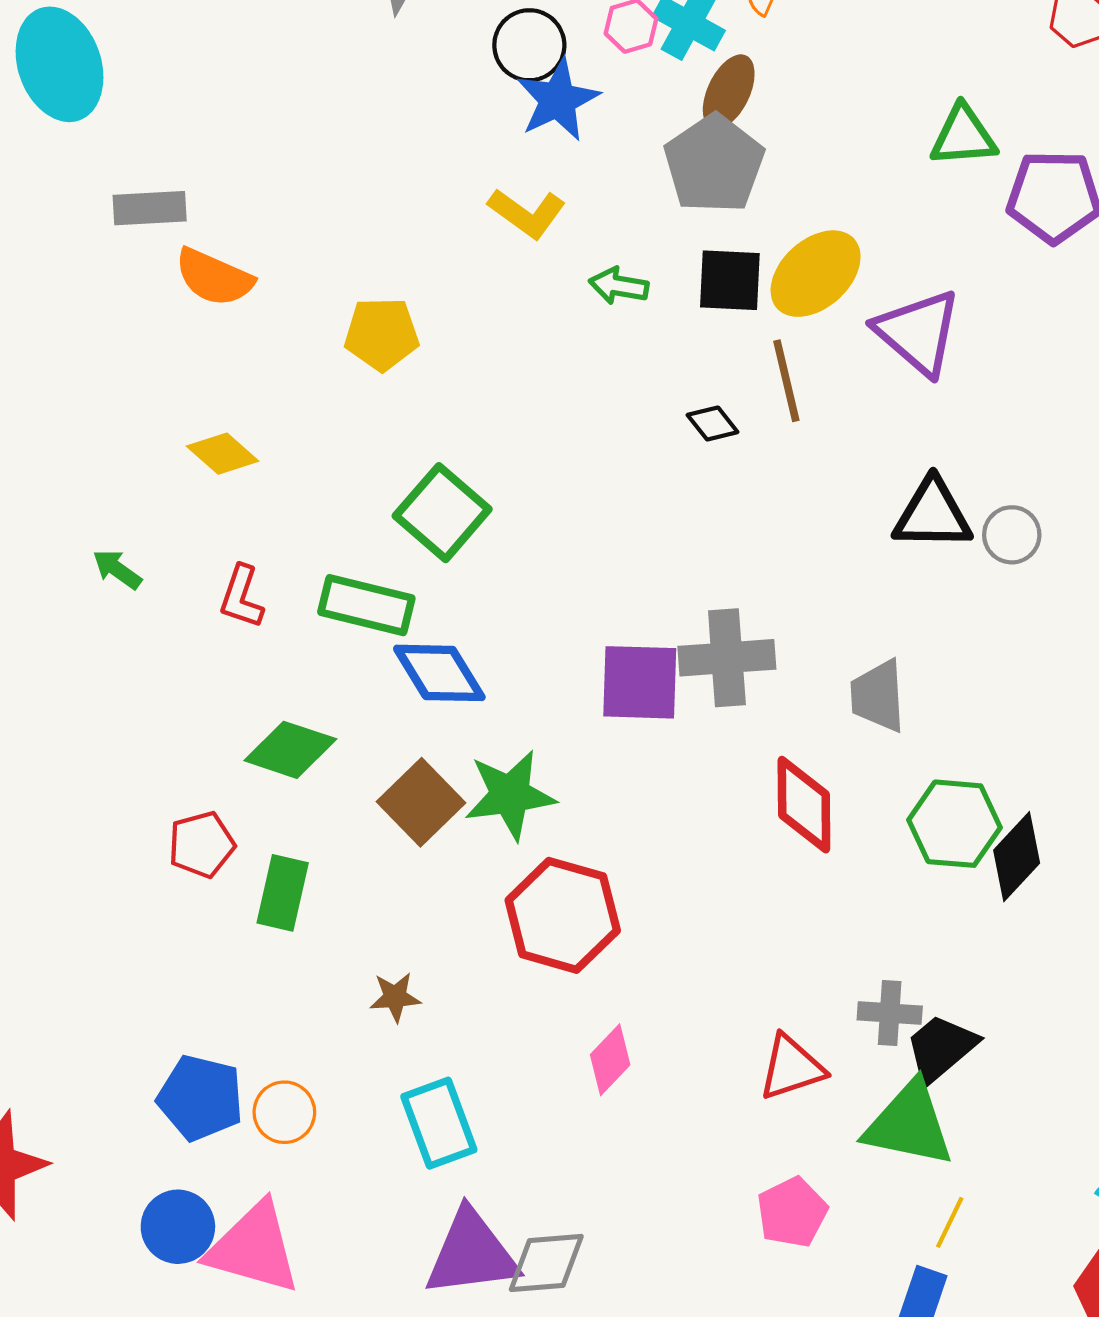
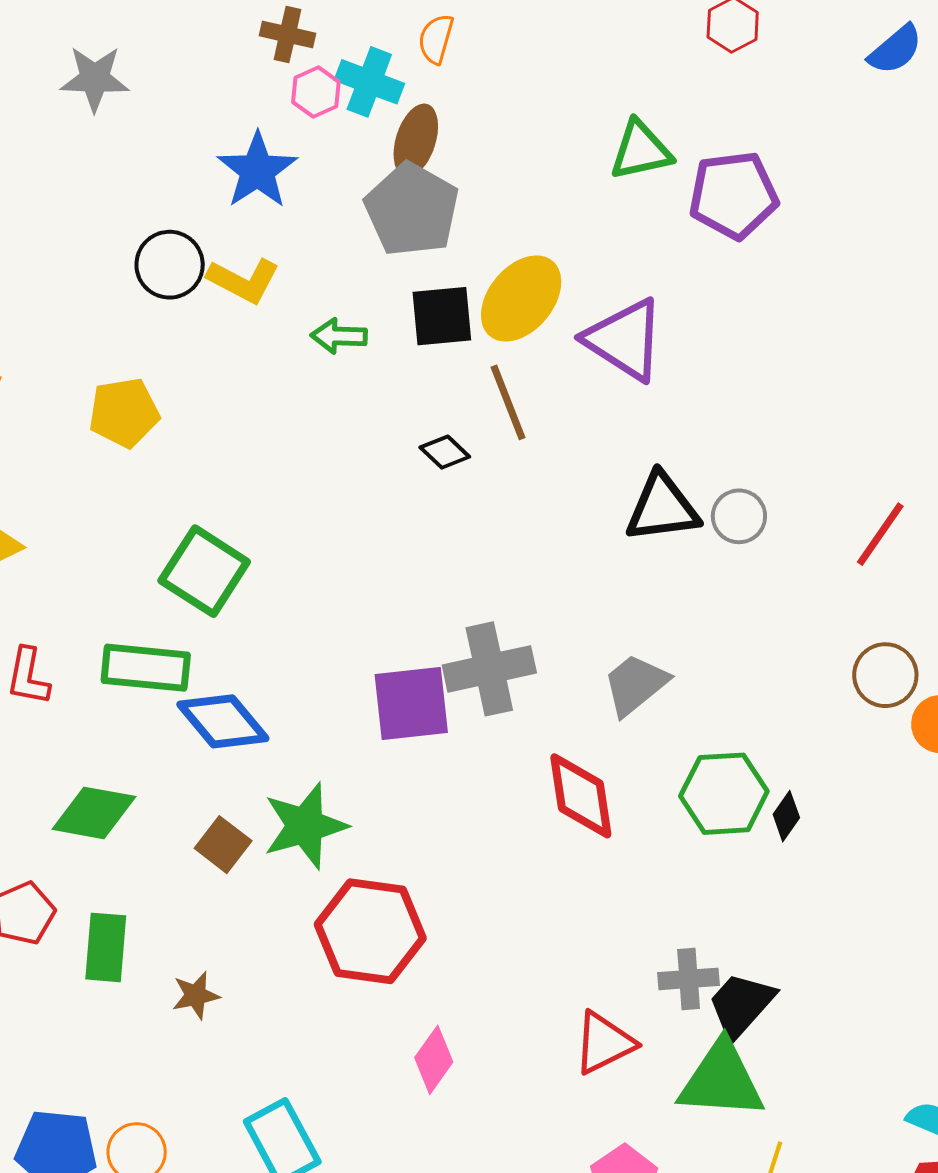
black circle: (529, 45) -> (170, 265), moved
gray trapezoid: (878, 696) -> (635, 685), turned 62
brown square: (421, 802) -> (223, 845), size x0.7
black diamond: (1017, 857) -> (786, 816), size x0.6
brown star: (395, 997) -> (196, 995), moved

